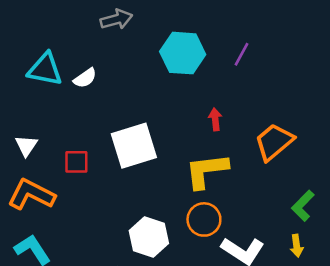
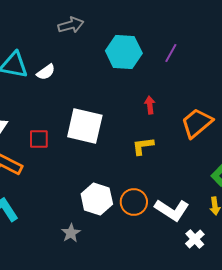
white square: (134, 146) -> (85, 126), turned 30
yellow L-shape: (206, 171) -> (143, 146), size x0.6
orange circle: (204, 219) -> (134, 202), moved

